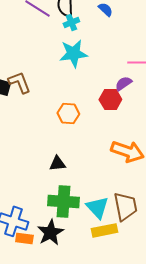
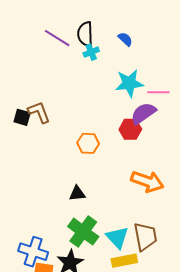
cyan star: (73, 53) -> (129, 83), moved
purple semicircle: (123, 83) -> (143, 113), size x1.5
green cross: (63, 201) -> (83, 232), turned 32

